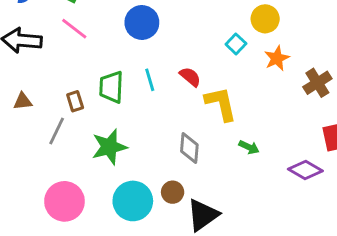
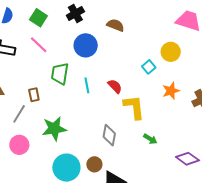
orange star: (277, 58) -> (171, 91), moved
green trapezoid: (111, 87) -> (60, 74), moved
pink circle: (64, 201) -> (19, 145), moved, size x0.7

